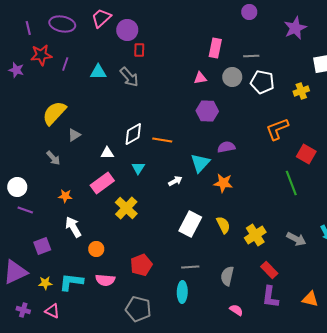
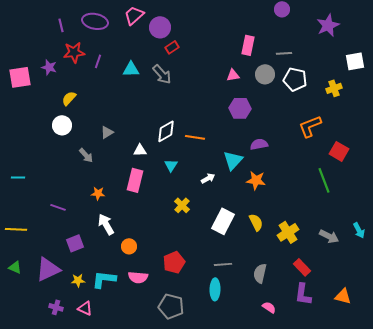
red rectangle: (139, 50) -> (172, 47), turned 56
yellow semicircle: (54, 113) -> (69, 98), moved, size x0.6
pink rectangle: (102, 183) -> (135, 180), turned -40
white circle: (17, 187) -> (62, 125), moved
yellow cross: (126, 208) -> (182, 205), moved, size x0.7

